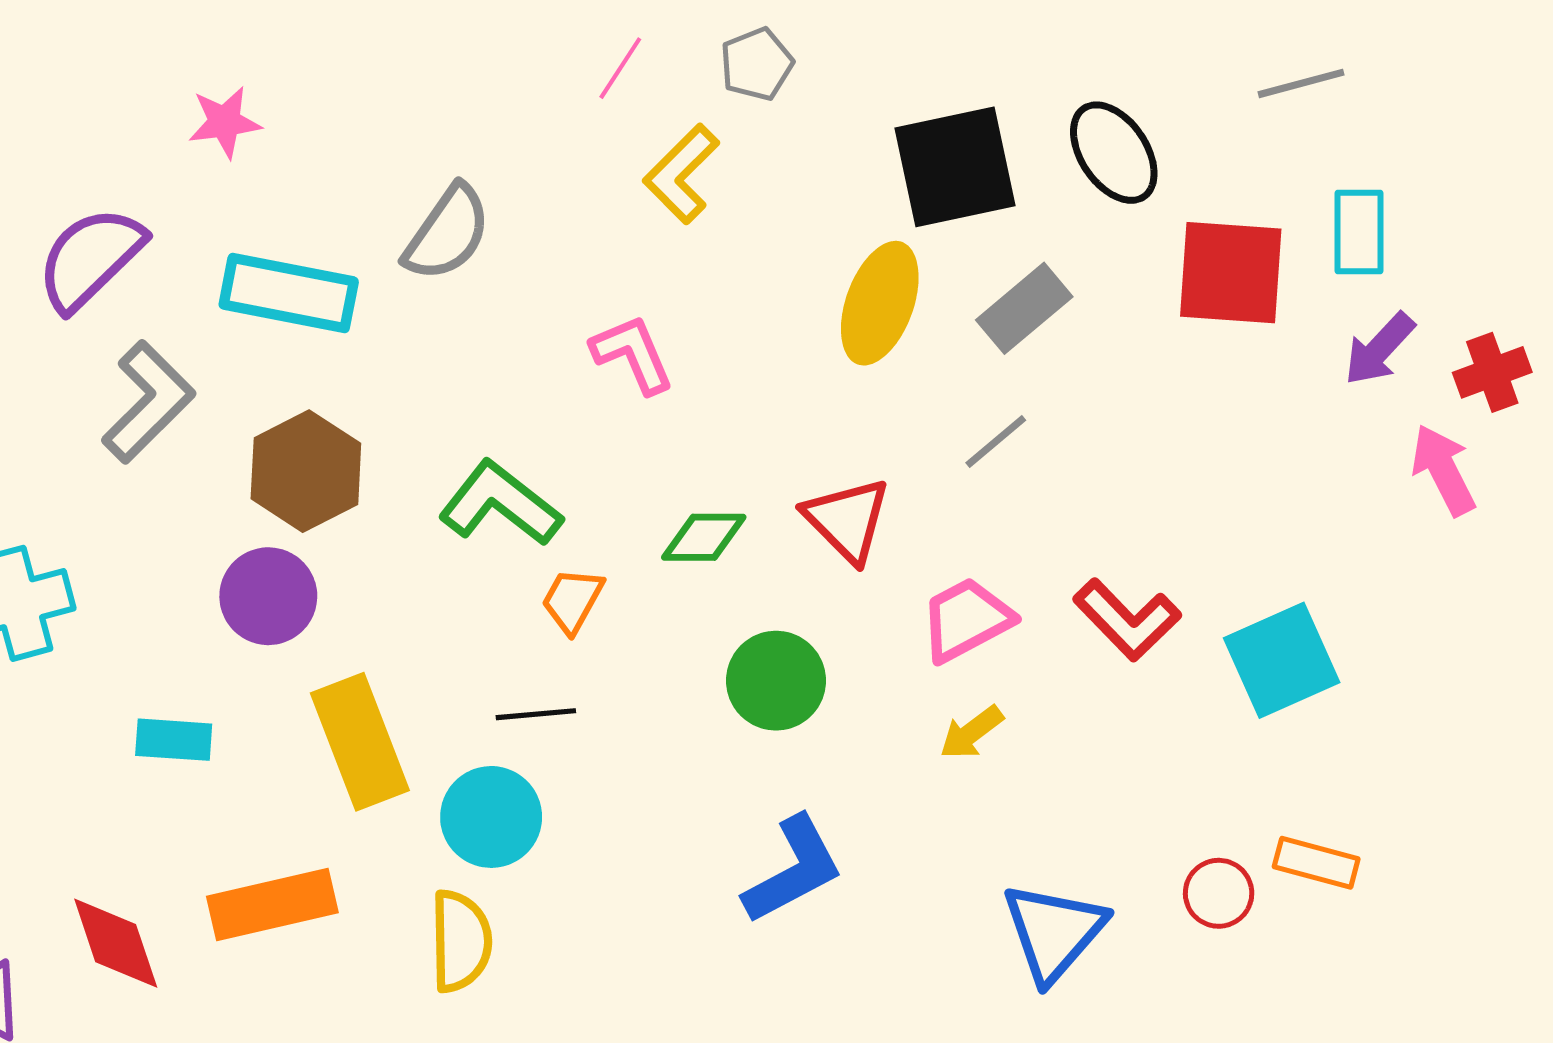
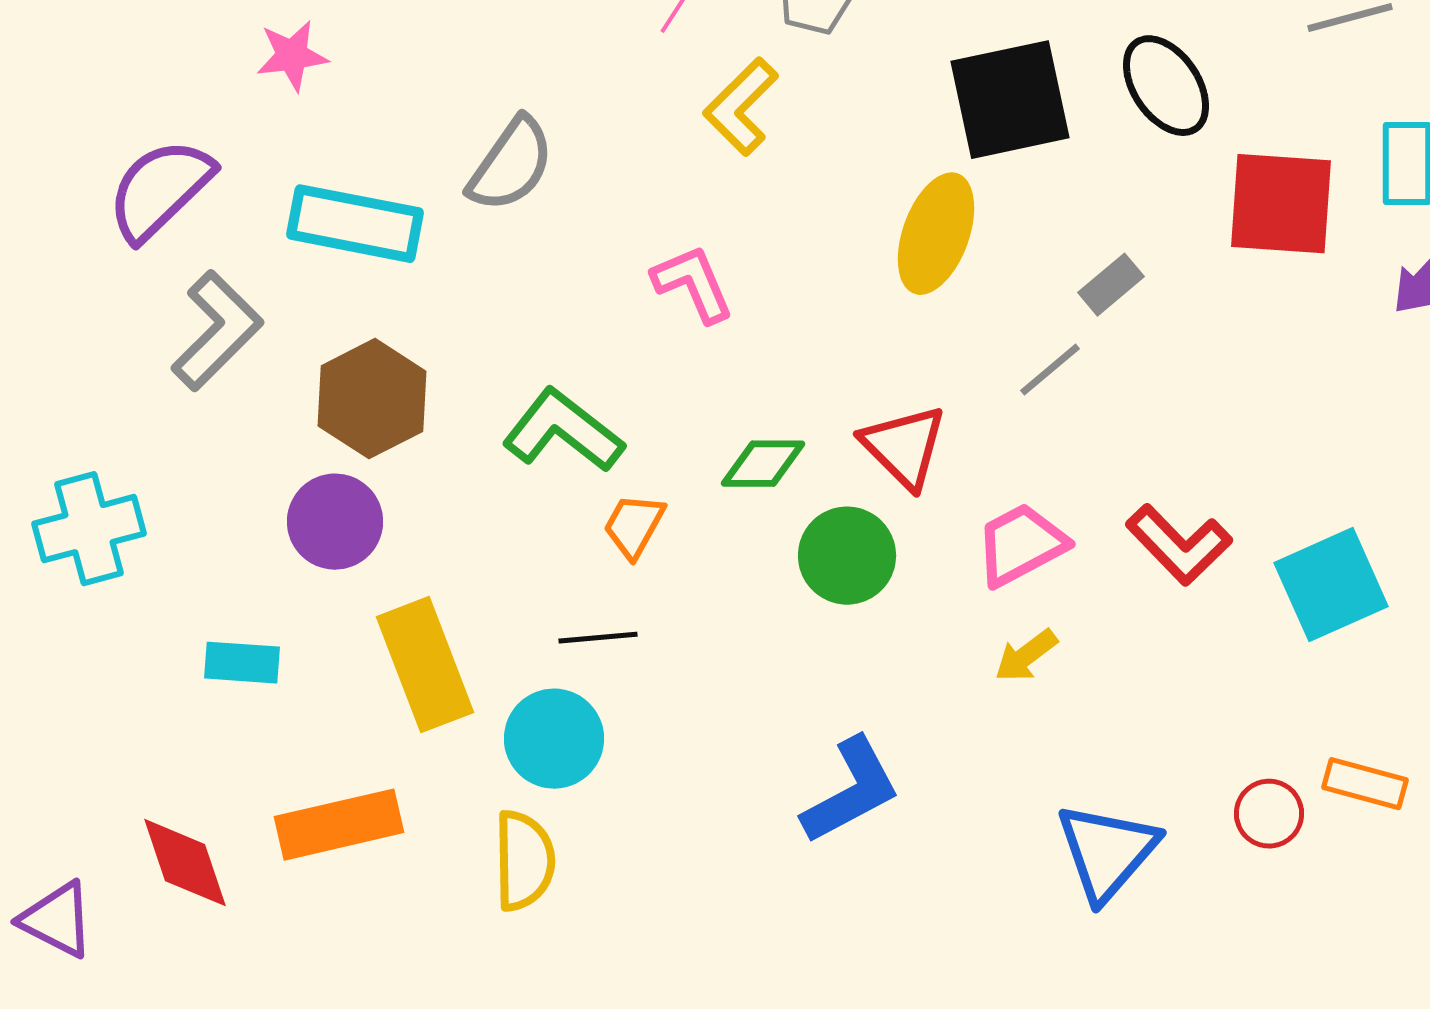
gray rectangle: (1024, 308) -> (1111, 285), moved, size x0.7
green circle: (776, 681) -> (847, 556), moved

